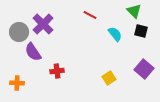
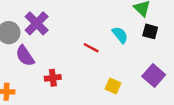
red line: (90, 15) -> (91, 48), moved
yellow square: (109, 78) -> (113, 86), turned -32

